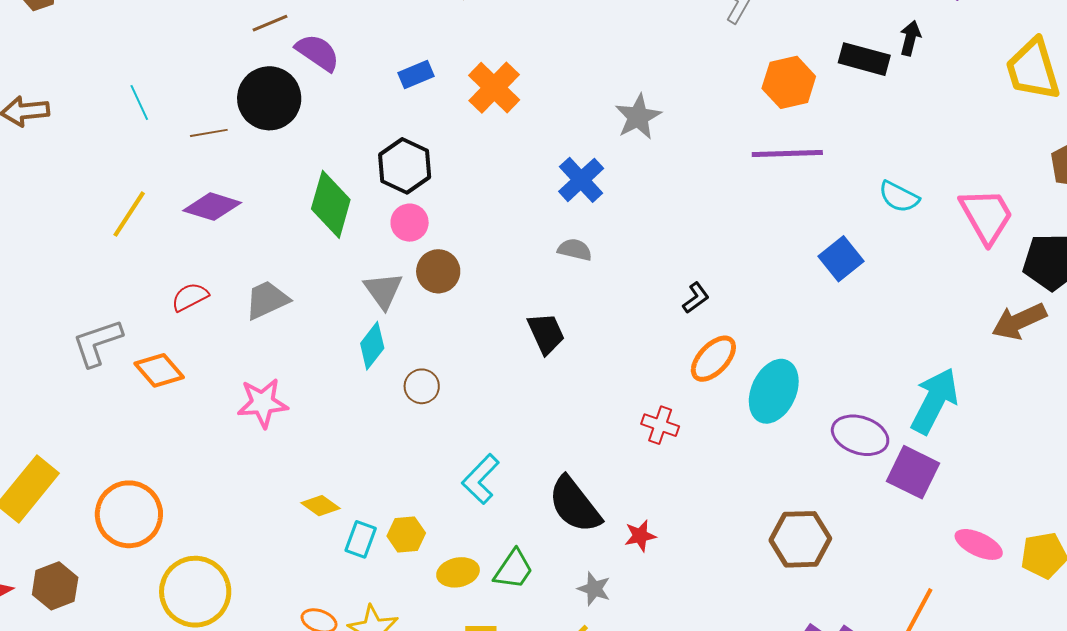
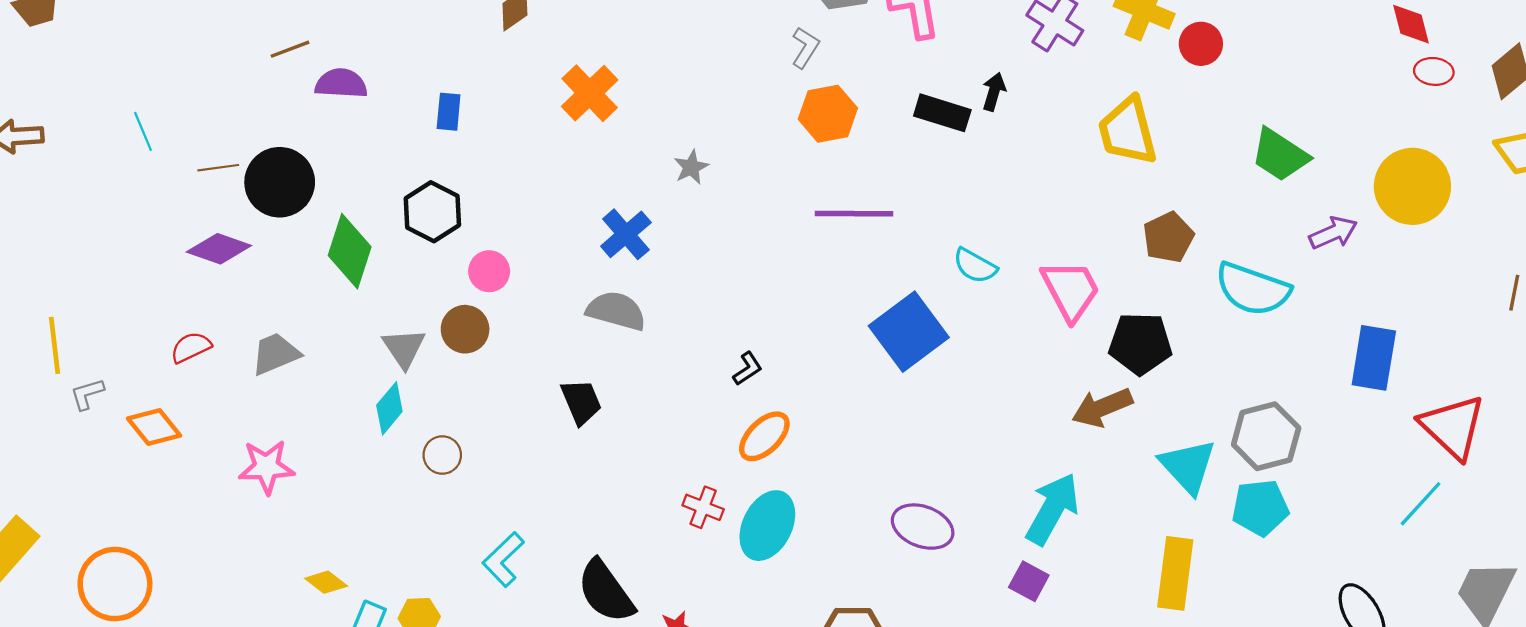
purple semicircle: (318, 53) -> (341, 84), turned -33
blue rectangle: (416, 75) -> (449, 112), turned -64
orange hexagon: (789, 82) -> (828, 114), moved
orange cross: (494, 88) -> (590, 93), moved
black circle: (269, 98) -> (280, 182), moved
gray star: (638, 117) -> (691, 167), size x0.7
yellow line: (129, 214) -> (54, 345), moved, turned -42
pink circle: (410, 223) -> (489, 271), moved
gray semicircle: (575, 250) -> (616, 311), size x1.6
blue square: (841, 259) -> (909, 332), size x1.6
gray L-shape: (97, 343) -> (87, 394), size x0.6
cyan ellipse: (774, 391) -> (767, 526), moved
cyan arrow: (935, 401) -> (1053, 509), moved
purple square: (913, 472) -> (1029, 581), moved, size x0.7

